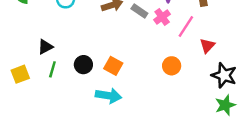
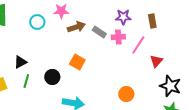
pink cross: (162, 17) -> (118, 37), turned 32
orange square: (113, 66) -> (77, 62), moved
orange circle: (172, 66) -> (126, 94), moved

